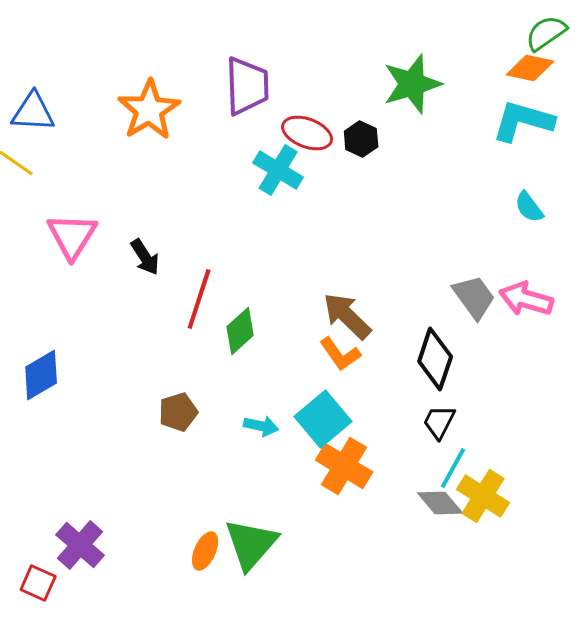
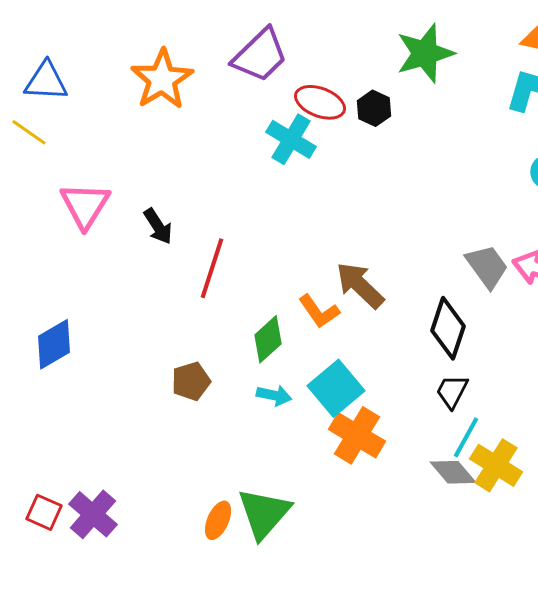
purple trapezoid: (247, 86) -> (260, 55), turned 48
green diamond: (240, 331) -> (268, 339), moved
orange L-shape: (340, 354) -> (319, 311), moved
red square: (38, 583) -> (44, 512), moved

